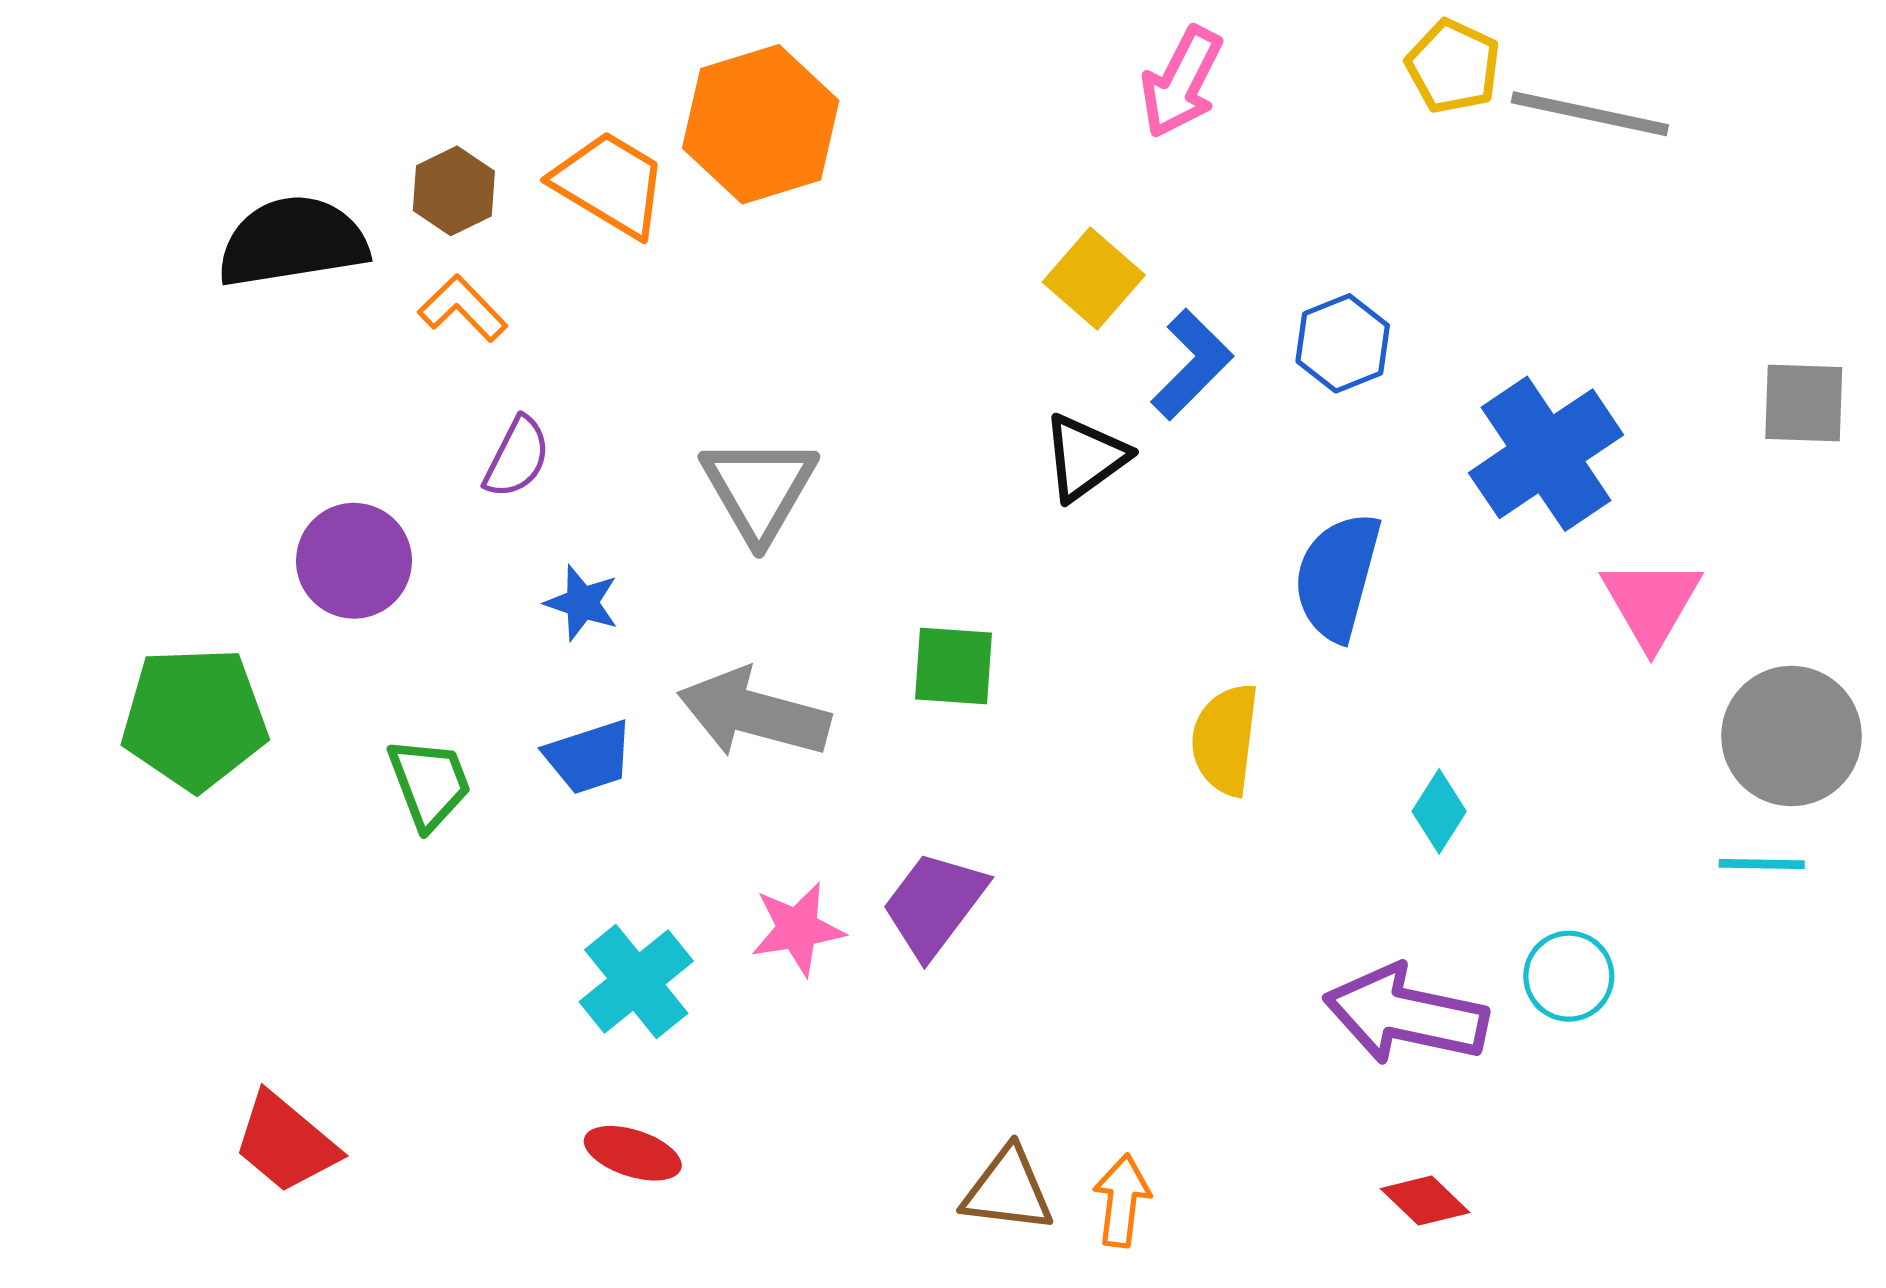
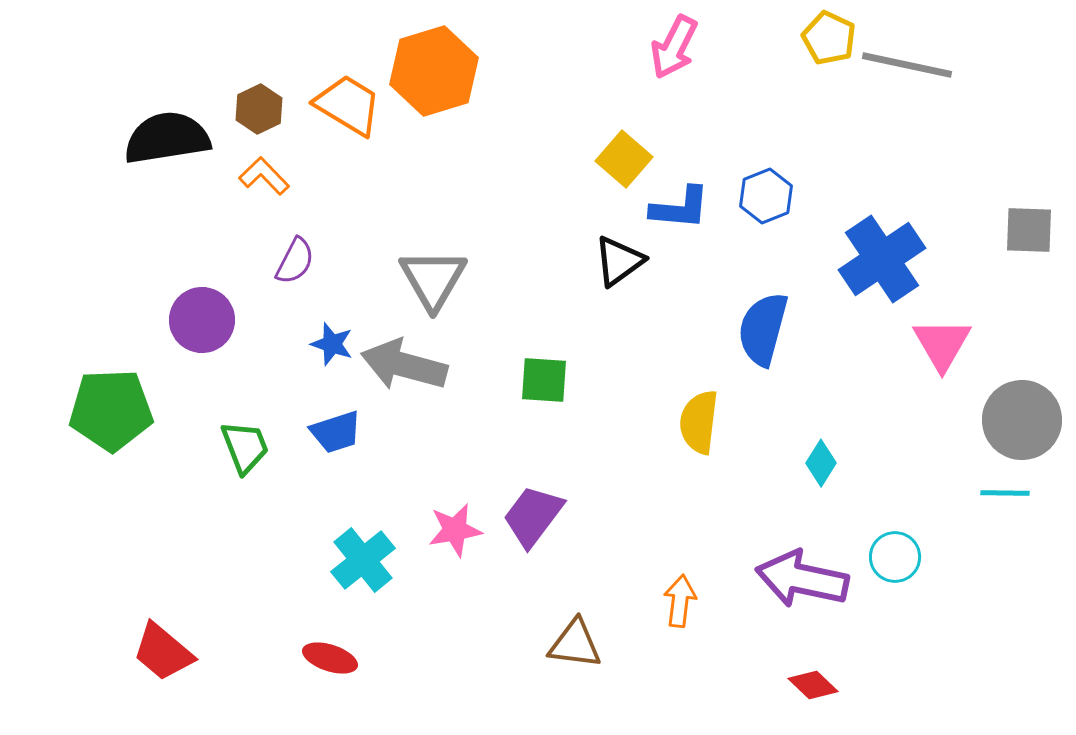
blue L-shape: (1192, 364) -> (680, 208), turned 50
gray arrow: (754, 713) -> (404, 365), moved
red ellipse: (633, 1153) -> (330, 658), moved
brown triangle: (1008, 1190) -> (575, 644), moved
orange arrow: (1122, 1201) -> (680, 601), moved

